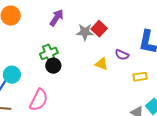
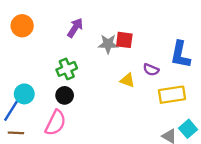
red square: (99, 29) -> (124, 40), turned -35
black circle: (53, 66) -> (65, 95), moved
yellow rectangle: (140, 77) -> (172, 95), size x1.6

